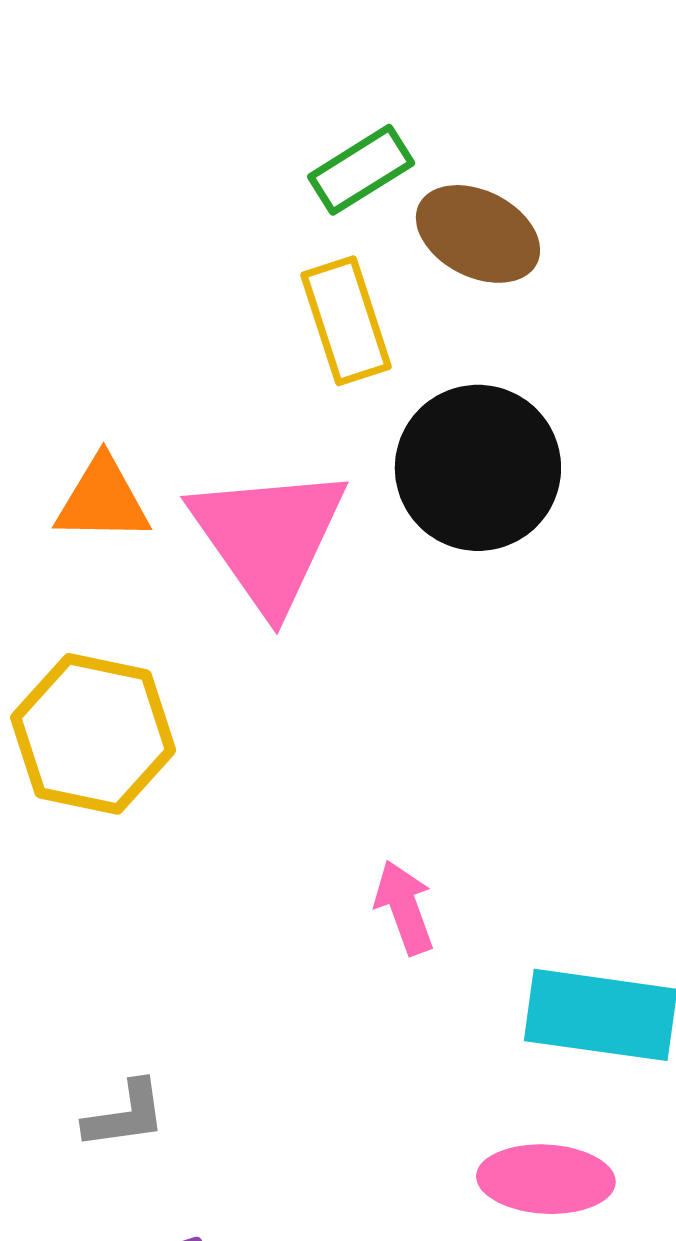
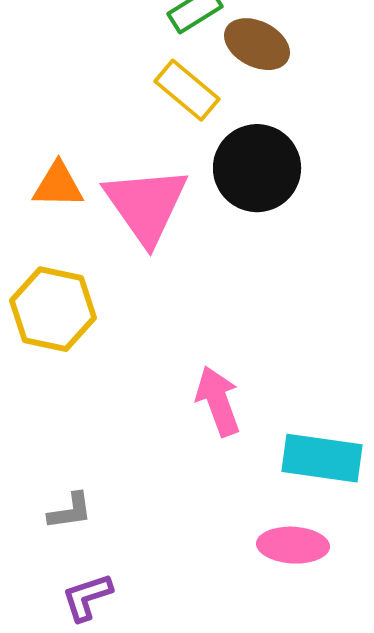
yellow rectangle: (346, 321) -> (187, 90), turned -32
pink arrow: (404, 907) -> (218, 401), size x1.4

